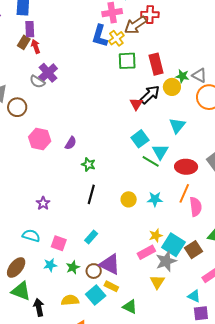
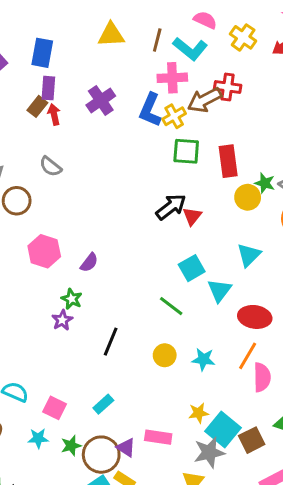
purple cross: (48, 73) -> (101, 100), moved
black arrow: (150, 95) -> (171, 207), moved
green line: (151, 161) -> (171, 306), moved
green star: (88, 164) -> (72, 299), moved
purple star: (43, 203) -> (62, 320), moved
pink rectangle: (146, 252) -> (158, 437), moved, turned 30
purple triangle: (110, 264) -> (126, 447), size x0.6
brown circle: (94, 271) -> (101, 455), size x1.6

